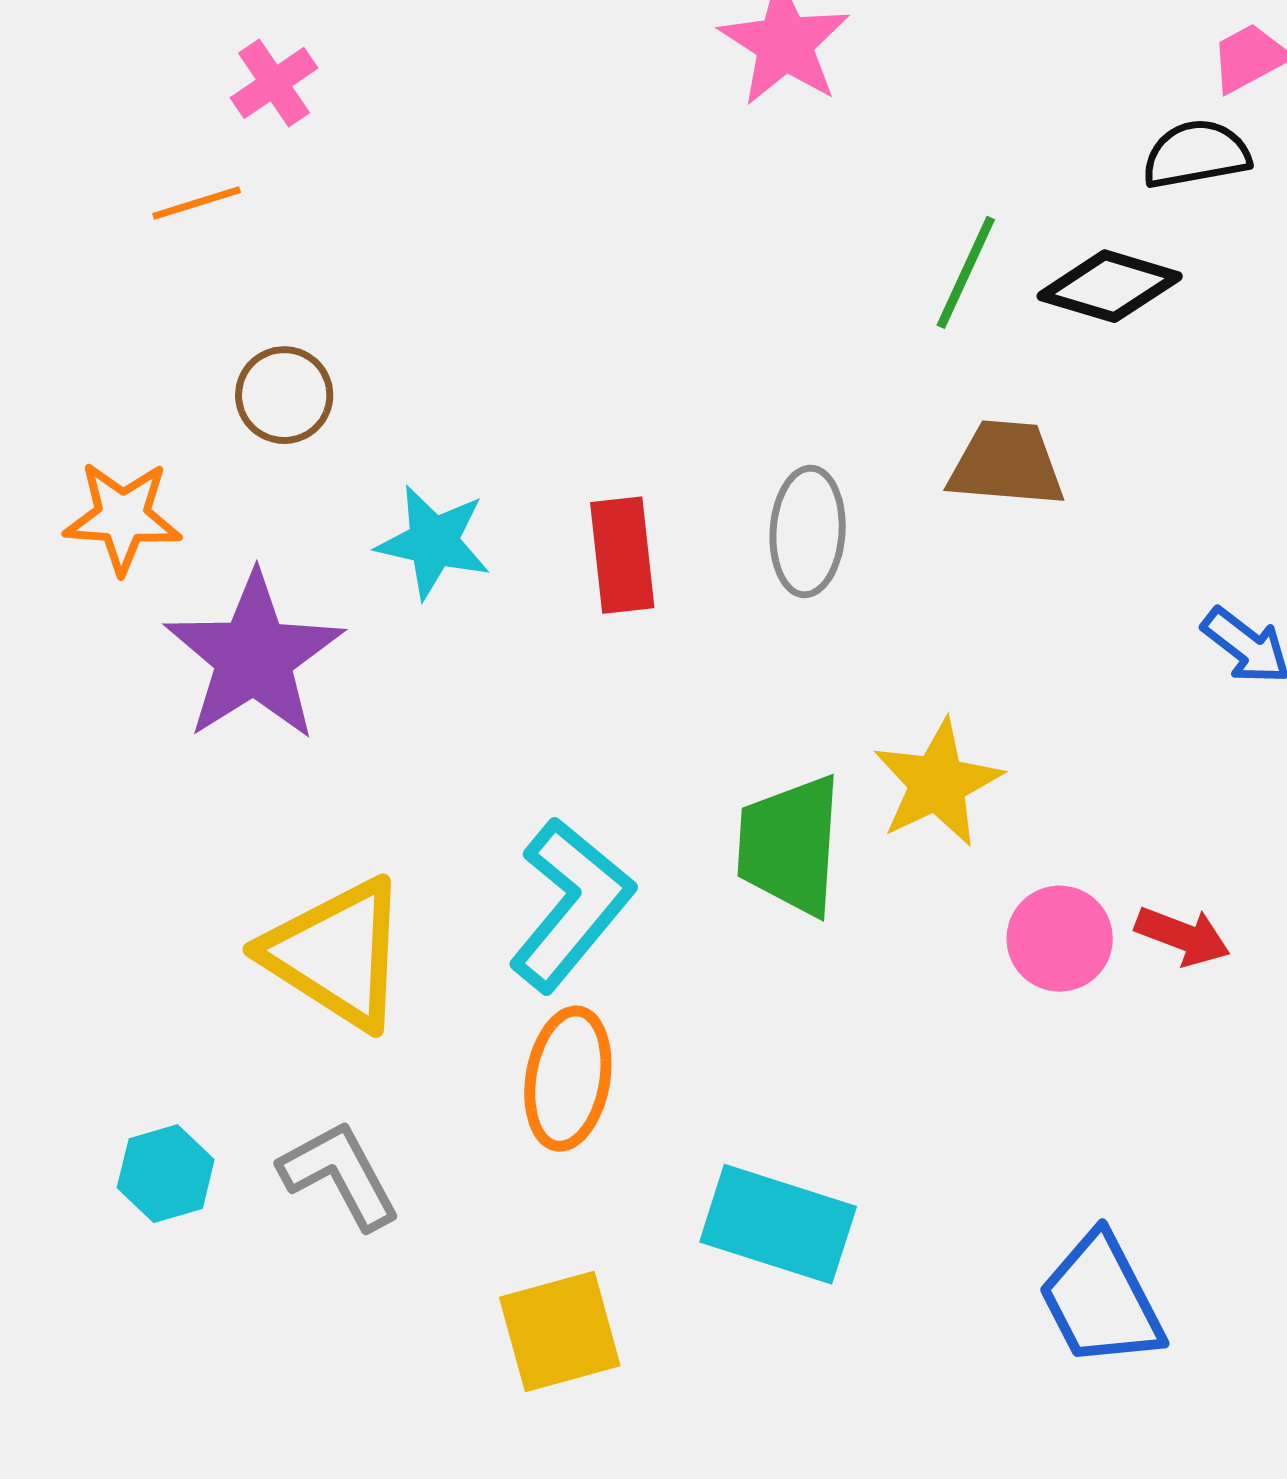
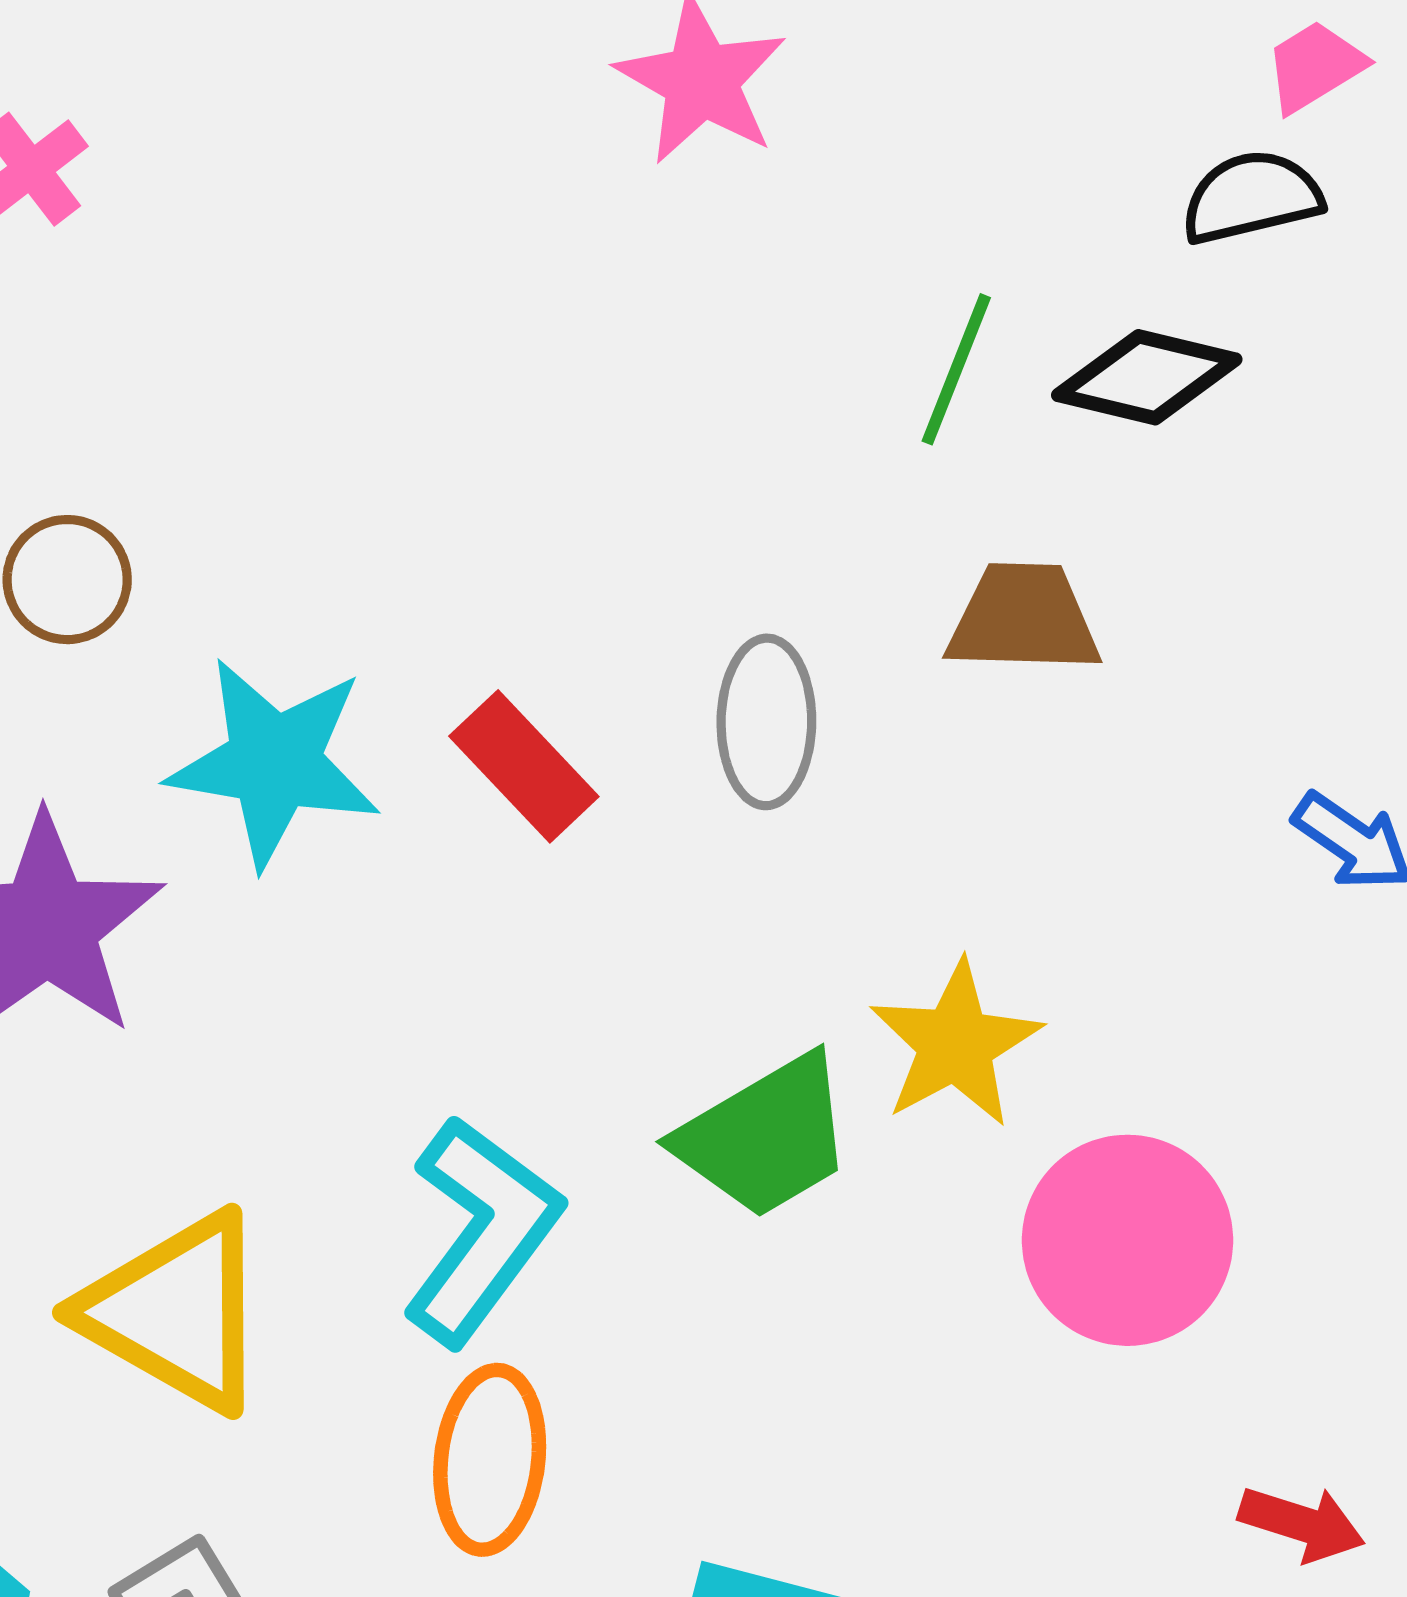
cyan star: (433, 542) -> (274, 762), size x1.4
red rectangle: (622, 555) -> (524, 766), turned -34
green trapezoid: (790, 845) -> (765, 1137), turned -121
red arrow: (1183, 936) -> (1302, 1524), moved
pink circle: (1060, 939) -> (1128, 1240), size x1.5

